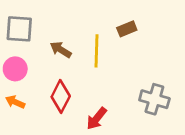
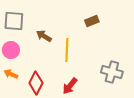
yellow line: (96, 51) -> (67, 50), moved
red diamond: (61, 96) -> (36, 83), moved

